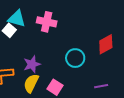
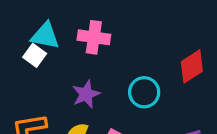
purple star: (32, 64) -> (86, 94), moved

